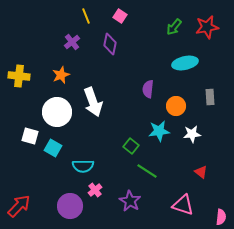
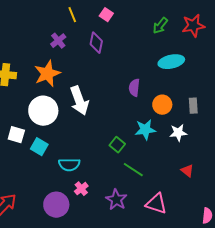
orange star: (61, 75) -> (47, 74), size x1.5
gray rectangle: (210, 97) -> (193, 106), moved
pink triangle: (183, 205) -> (156, 204), moved

